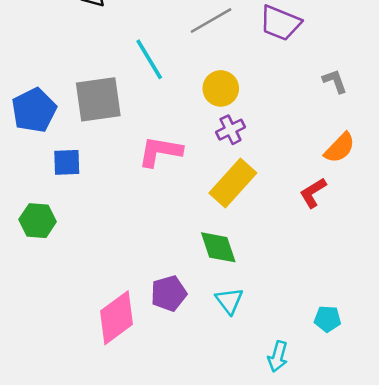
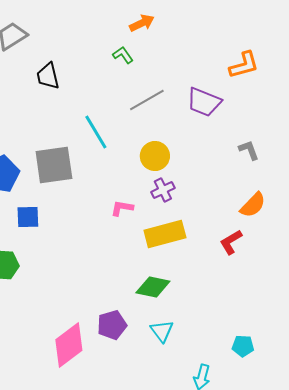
pink L-shape: (160, 152) -> (122, 208), moved, size x0.6
yellow rectangle: (233, 183) -> (165, 234), turned 33
green diamond: (218, 247) -> (153, 287), turned -60

